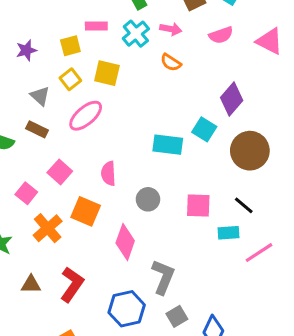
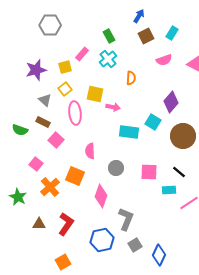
pink rectangle: (96, 26) -> (82, 54), turned -48
pink arrow: (171, 29) -> (113, 107), moved
purple star: (26, 50) -> (36, 70), size x1.5
orange semicircle: (171, 62) -> (131, 78), turned -120
yellow square: (107, 73) -> (95, 94), moved
pink ellipse: (86, 116) -> (75, 113), turned -55
pink square: (60, 172) -> (56, 140), moved

